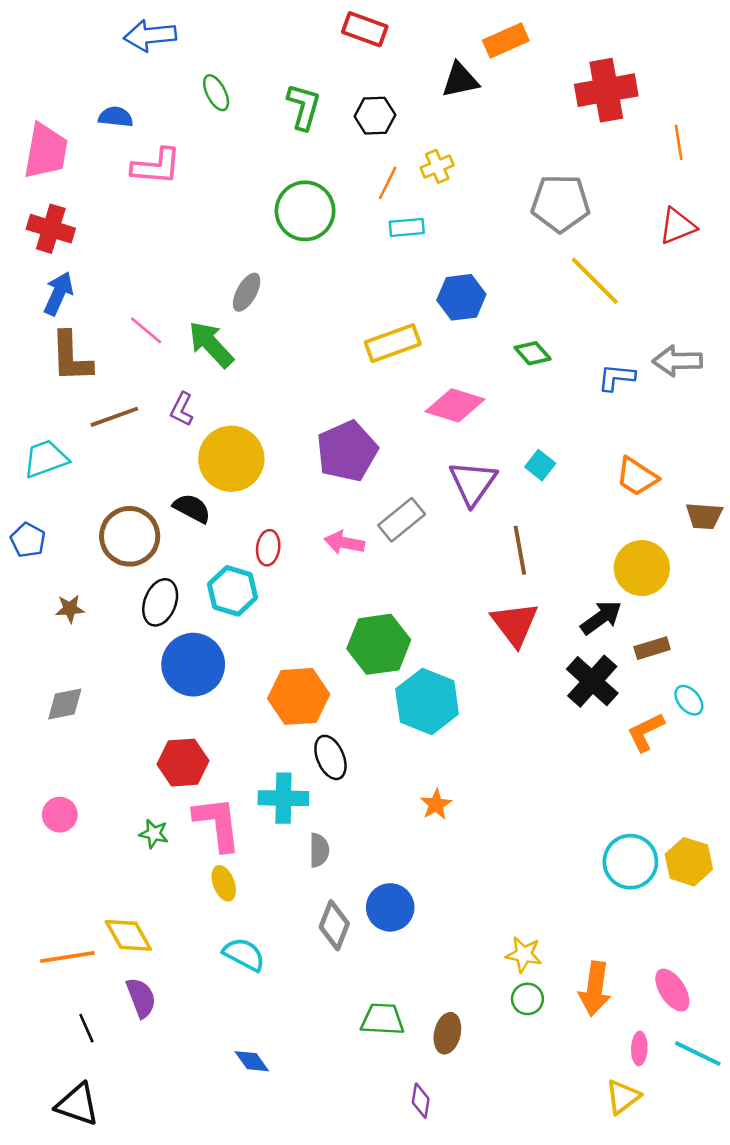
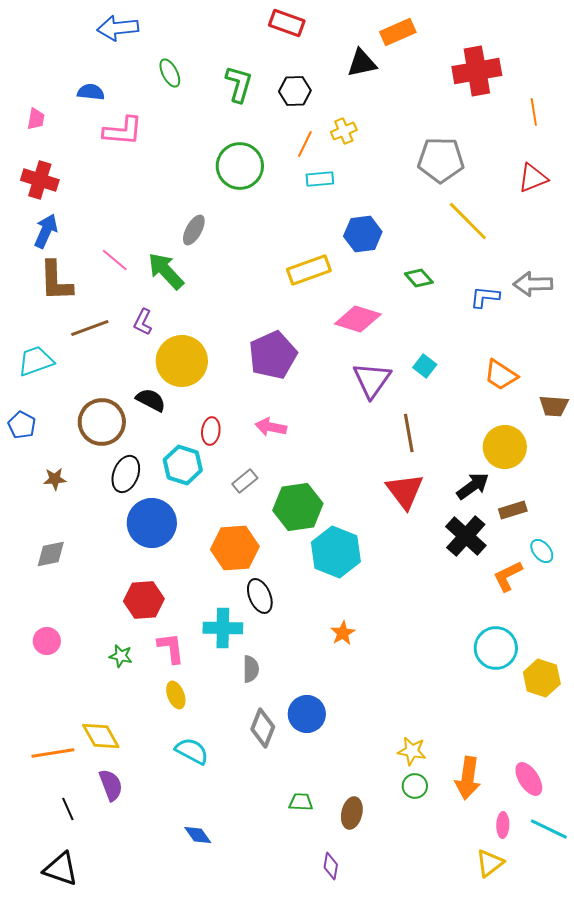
pink trapezoid: (46, 151) -> (36, 119), size x0.5
gray rectangle: (402, 520) -> (245, 481), moved, size x0.7
pink L-shape: (217, 824) -> (171, 648), size x0.7
cyan circle: (630, 862) -> (496, 648), moved
green trapezoid: (383, 1019) -> (301, 802), size x0.7

